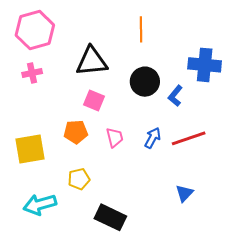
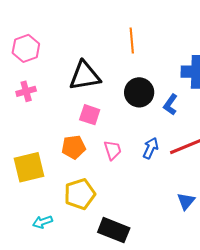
pink hexagon: (35, 30) -> (26, 48), size x0.7
yellow pentagon: (79, 179) -> (80, 194), size x1.4
cyan arrow: (40, 204) -> (42, 222), size x0.6

